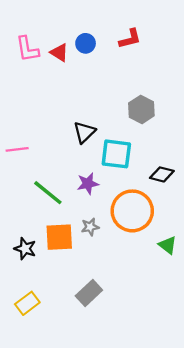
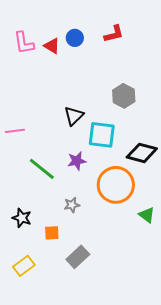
black diamond: (162, 174) -> (142, 153), size x1.4
gray star: (90, 227) -> (72, 205), moved
orange square: (59, 237) -> (52, 233), moved, size x0.6

